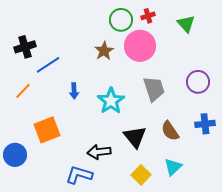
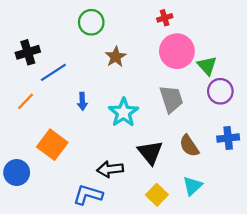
green circle: (121, 20) -> (91, 22), moved
green triangle: (186, 24) -> (207, 66), moved
pink circle: (140, 46) -> (177, 51), moved
orange square: (47, 130) -> (52, 145), turned -32

